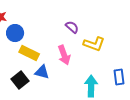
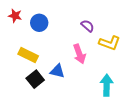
blue circle: (15, 33) -> (39, 23), moved
yellow rectangle: (29, 53) -> (28, 55), moved

